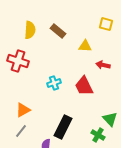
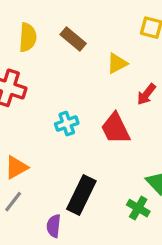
yellow triangle: (85, 46) -> (117, 63), turned -32
red arrow: (103, 65) -> (146, 94), turned -64

